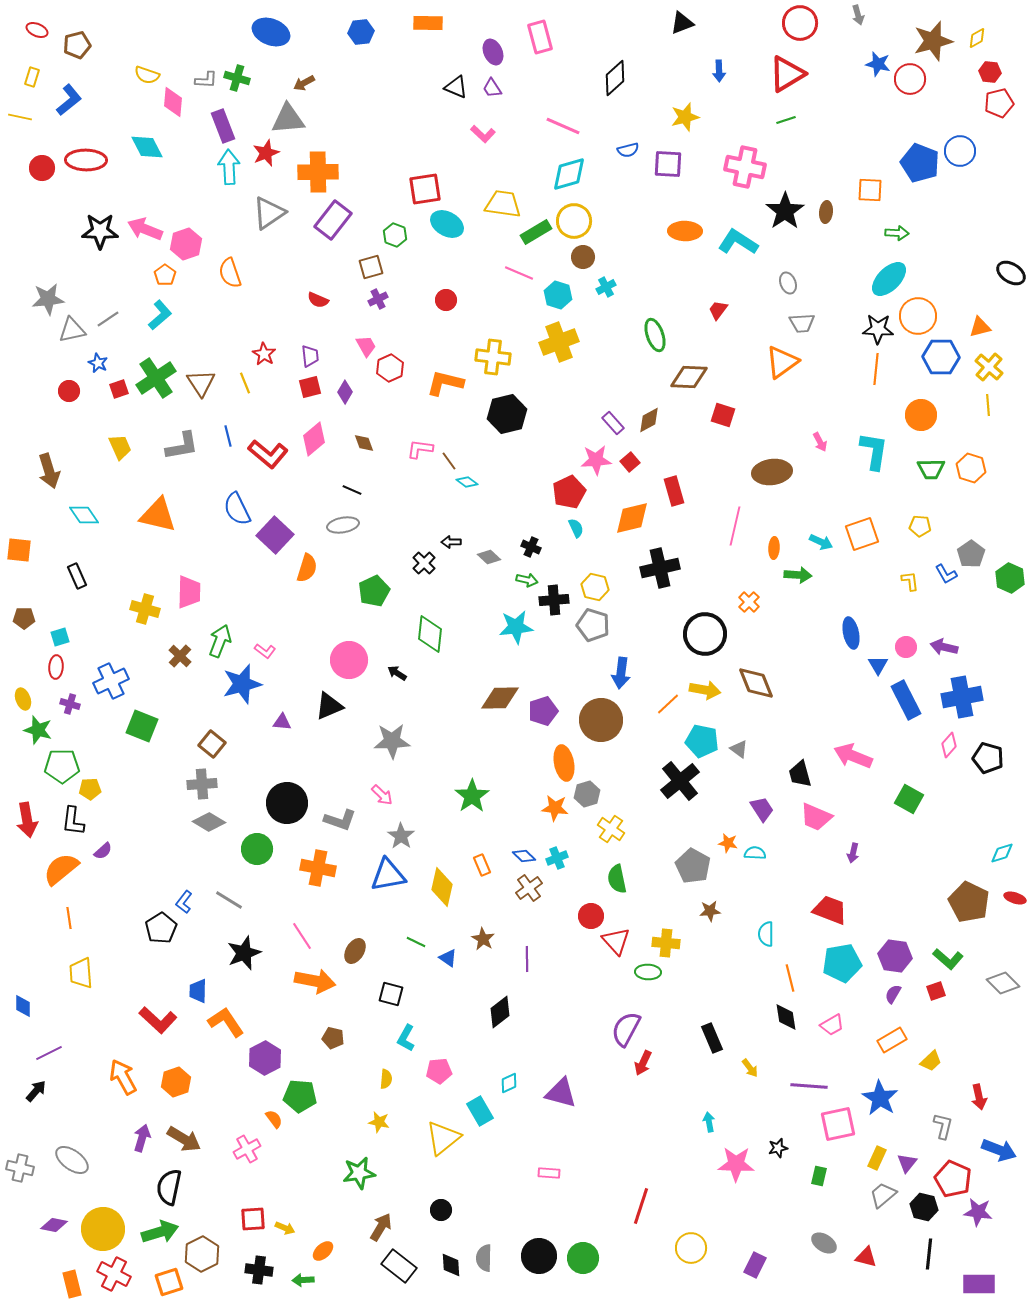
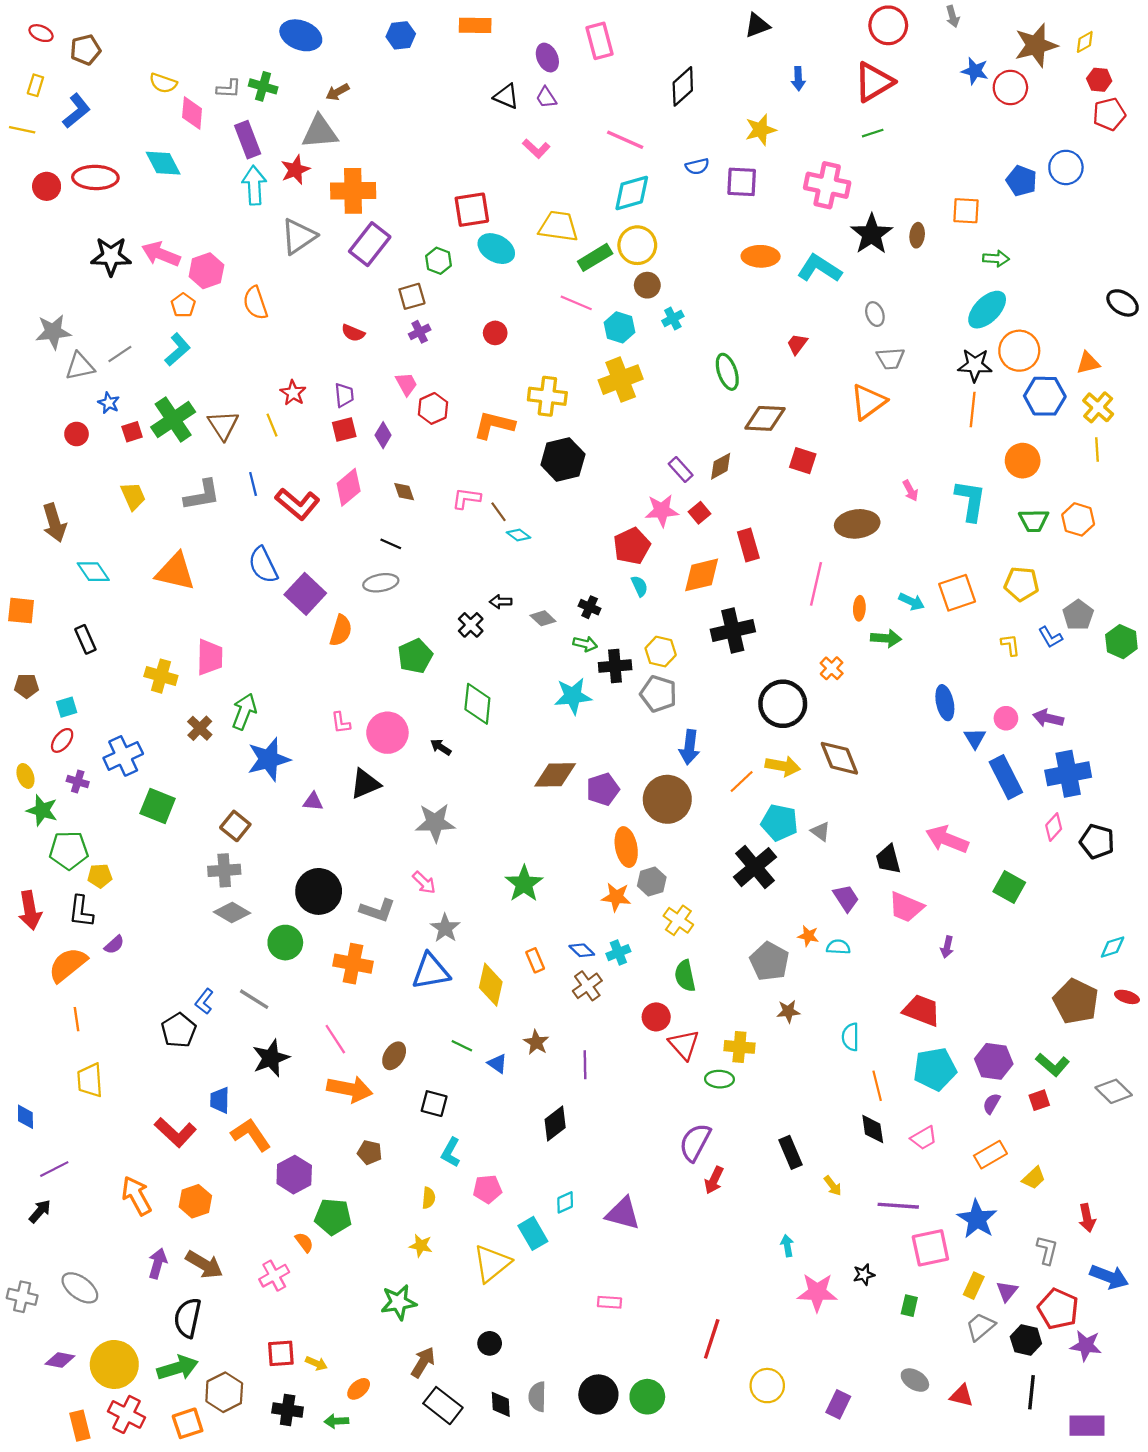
blue pentagon: (920, 163) -> (1021, 181), size x0.7
yellow pentagon: (920, 526) -> (1021, 584), size x1.4
pink L-shape: (265, 651) -> (341, 723), moved, turned 45
red ellipse: (56, 667) -> (62, 740), turned 35

